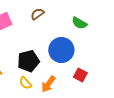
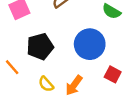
black pentagon: (28, 61) -> (40, 47), moved

